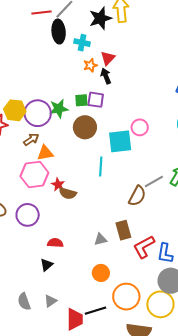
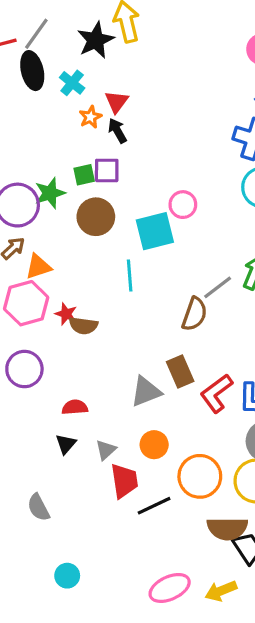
cyan cross: (82, 43) -> (72, 83), turned 35
gray triangle: (100, 239) -> (146, 391), size x1.5
gray triangle: (51, 301) -> (106, 450), moved
red trapezoid: (75, 319) -> (124, 481), moved

